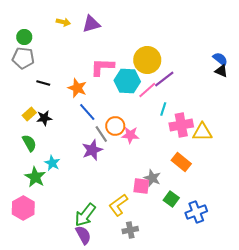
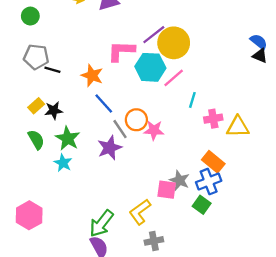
gray pentagon: (23, 58) -> (36, 57), moved
purple line: (164, 79) -> (154, 35), moved
pink cross: (181, 125) -> (213, 119), size x0.7
green star: (35, 177) -> (68, 138), moved
blue cross: (196, 212) -> (209, 182), moved

